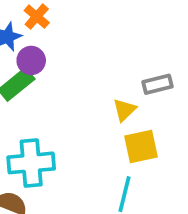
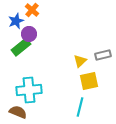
gray rectangle: (157, 84) -> (103, 55), moved

